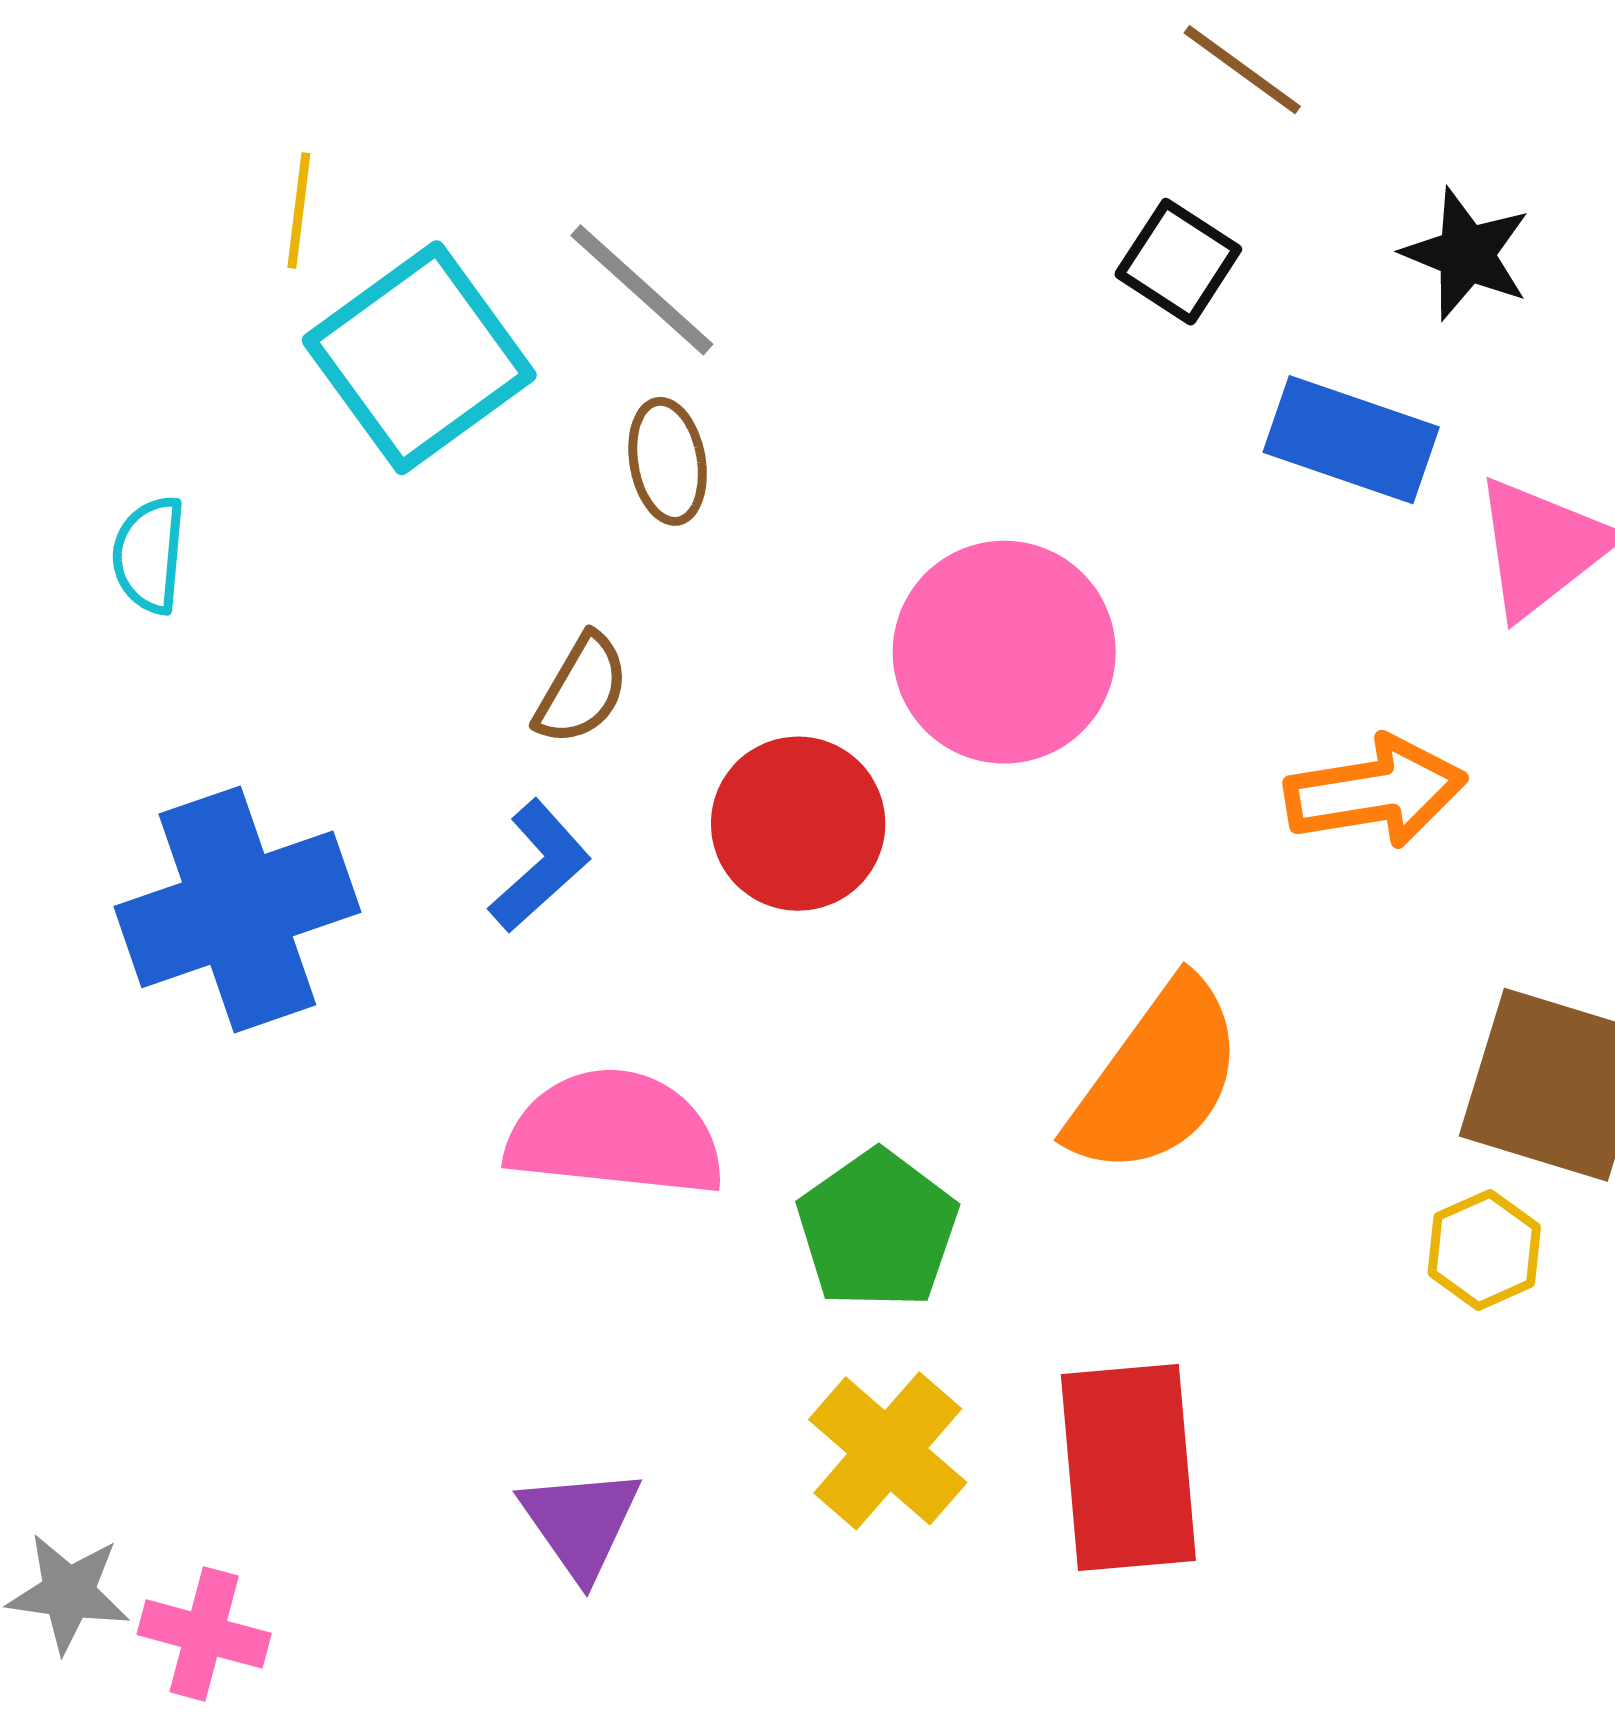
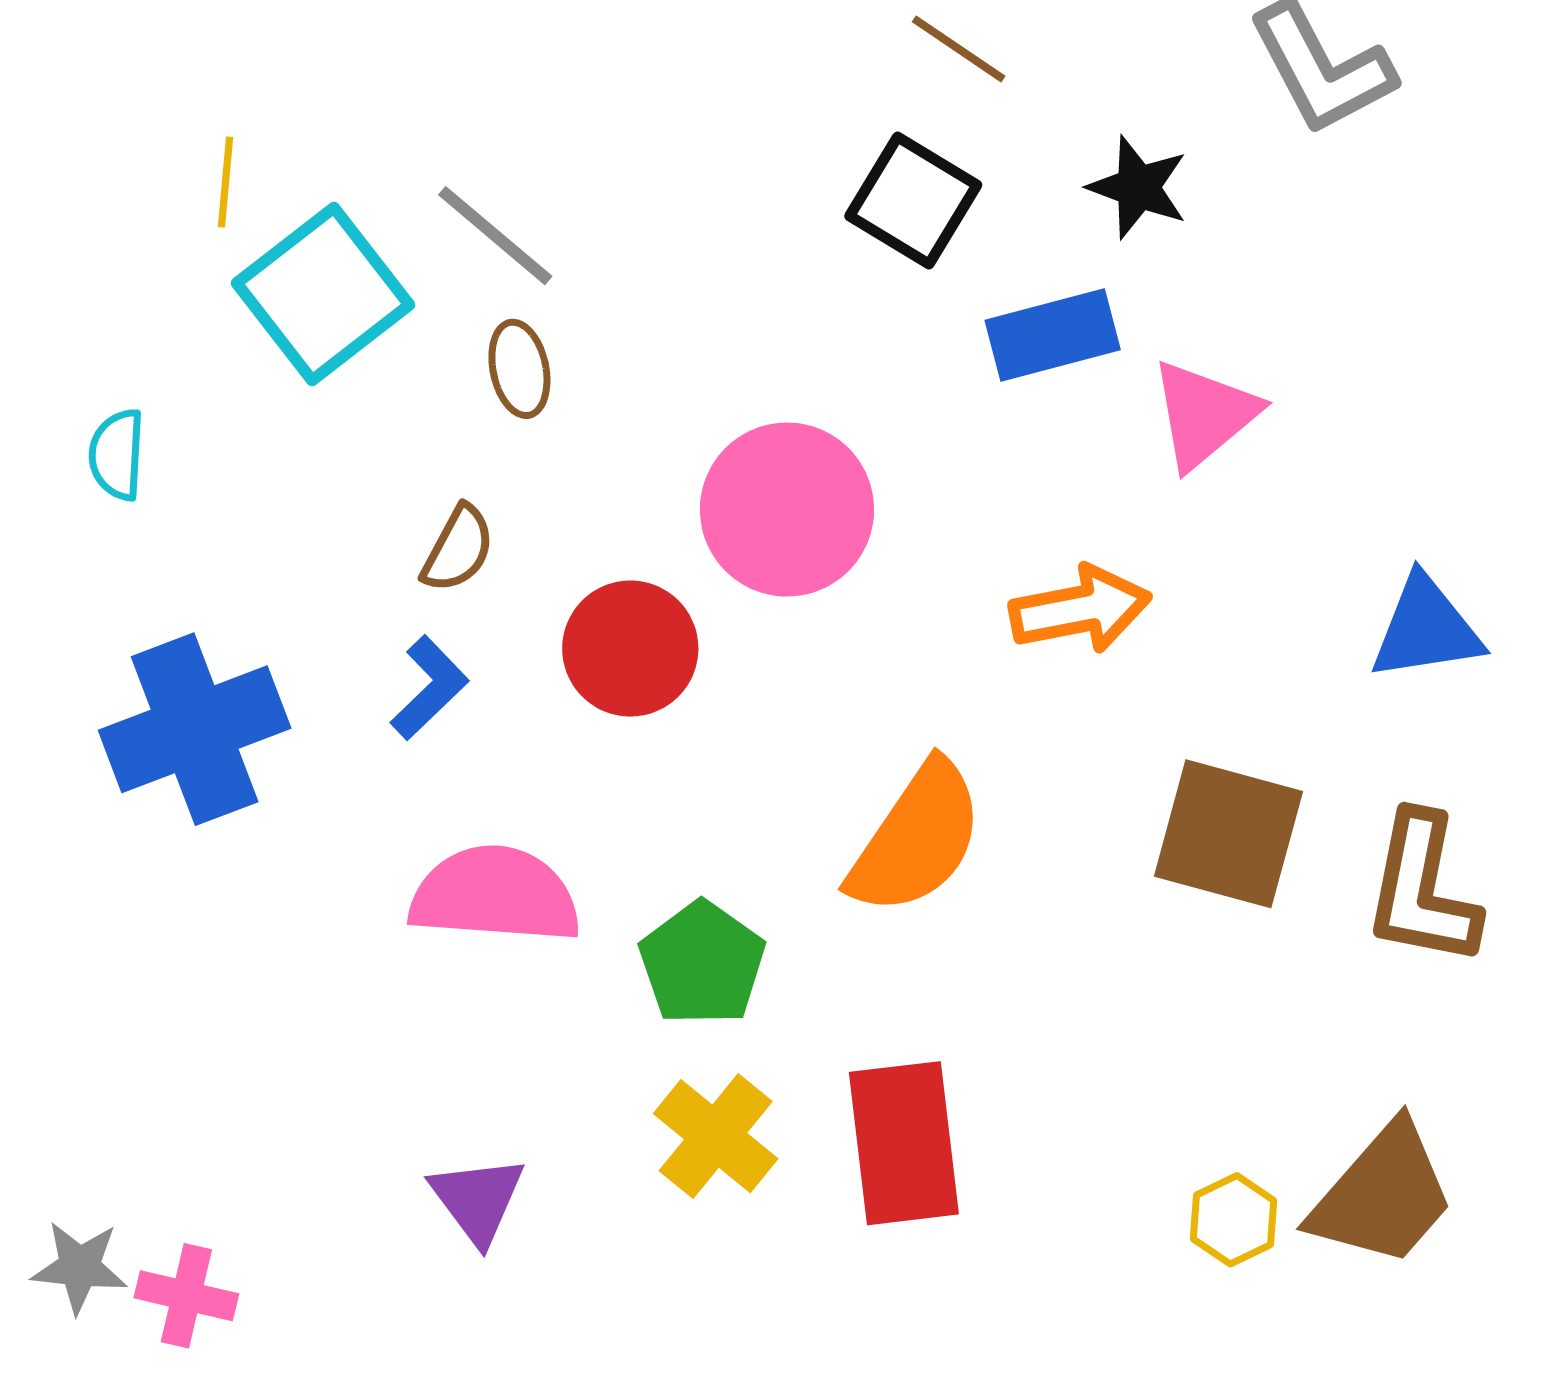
black square: (1178, 262) -> (913, 200), size x1.4
blue rectangle: (1351, 440) -> (1053, 335), turned -32
yellow hexagon: (1484, 1250) -> (1234, 1220), moved

